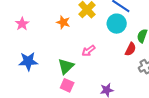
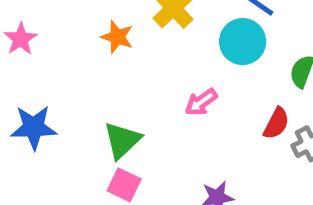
red semicircle: (130, 49) -> (276, 123), moved
pink arrow: (88, 51) -> (201, 102), moved

